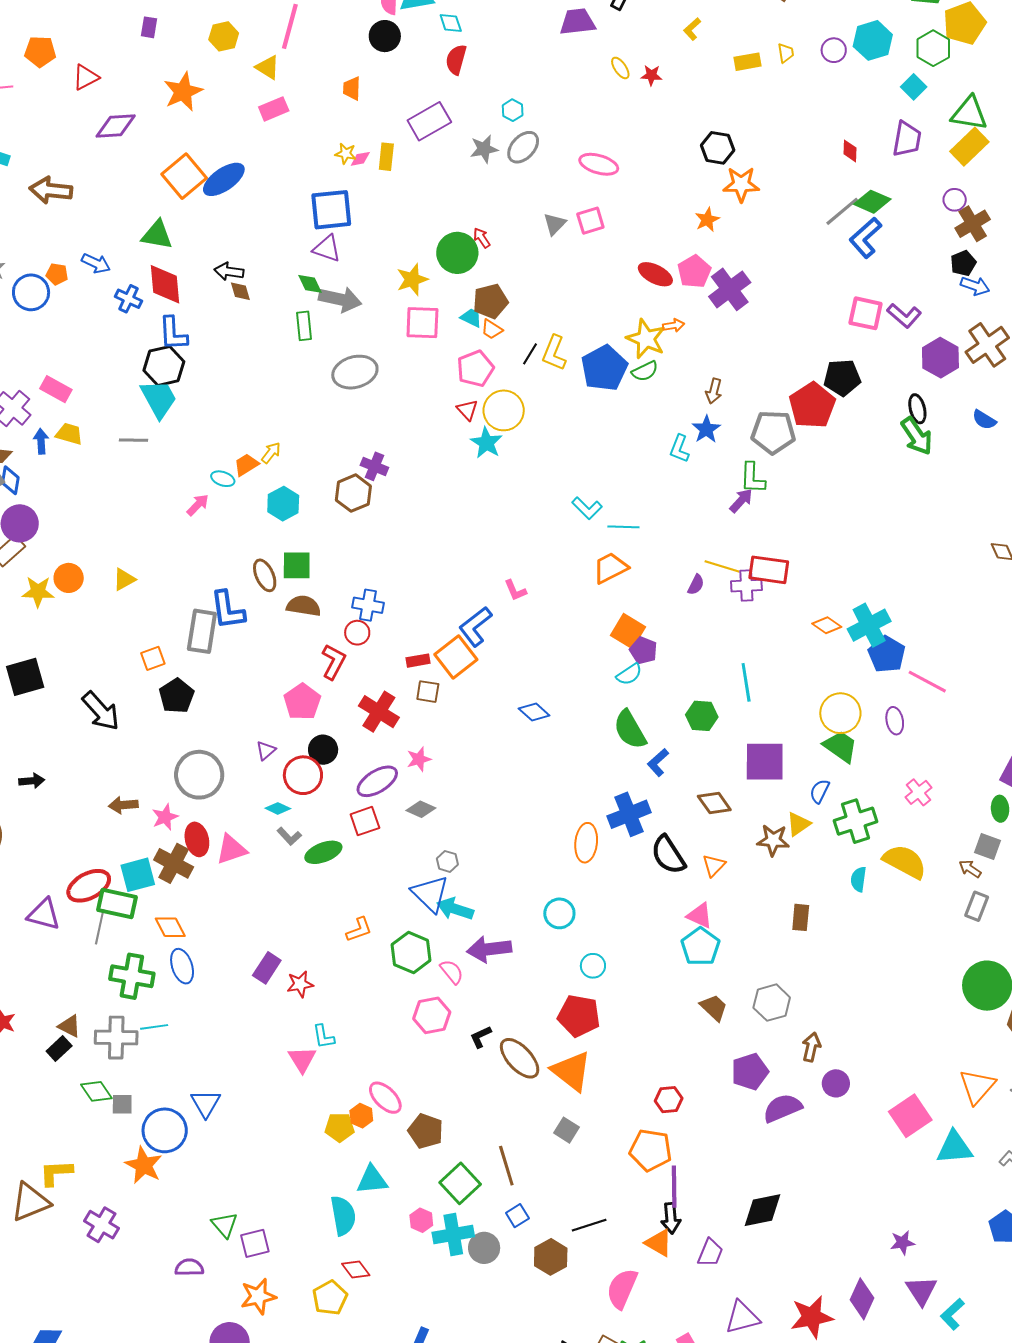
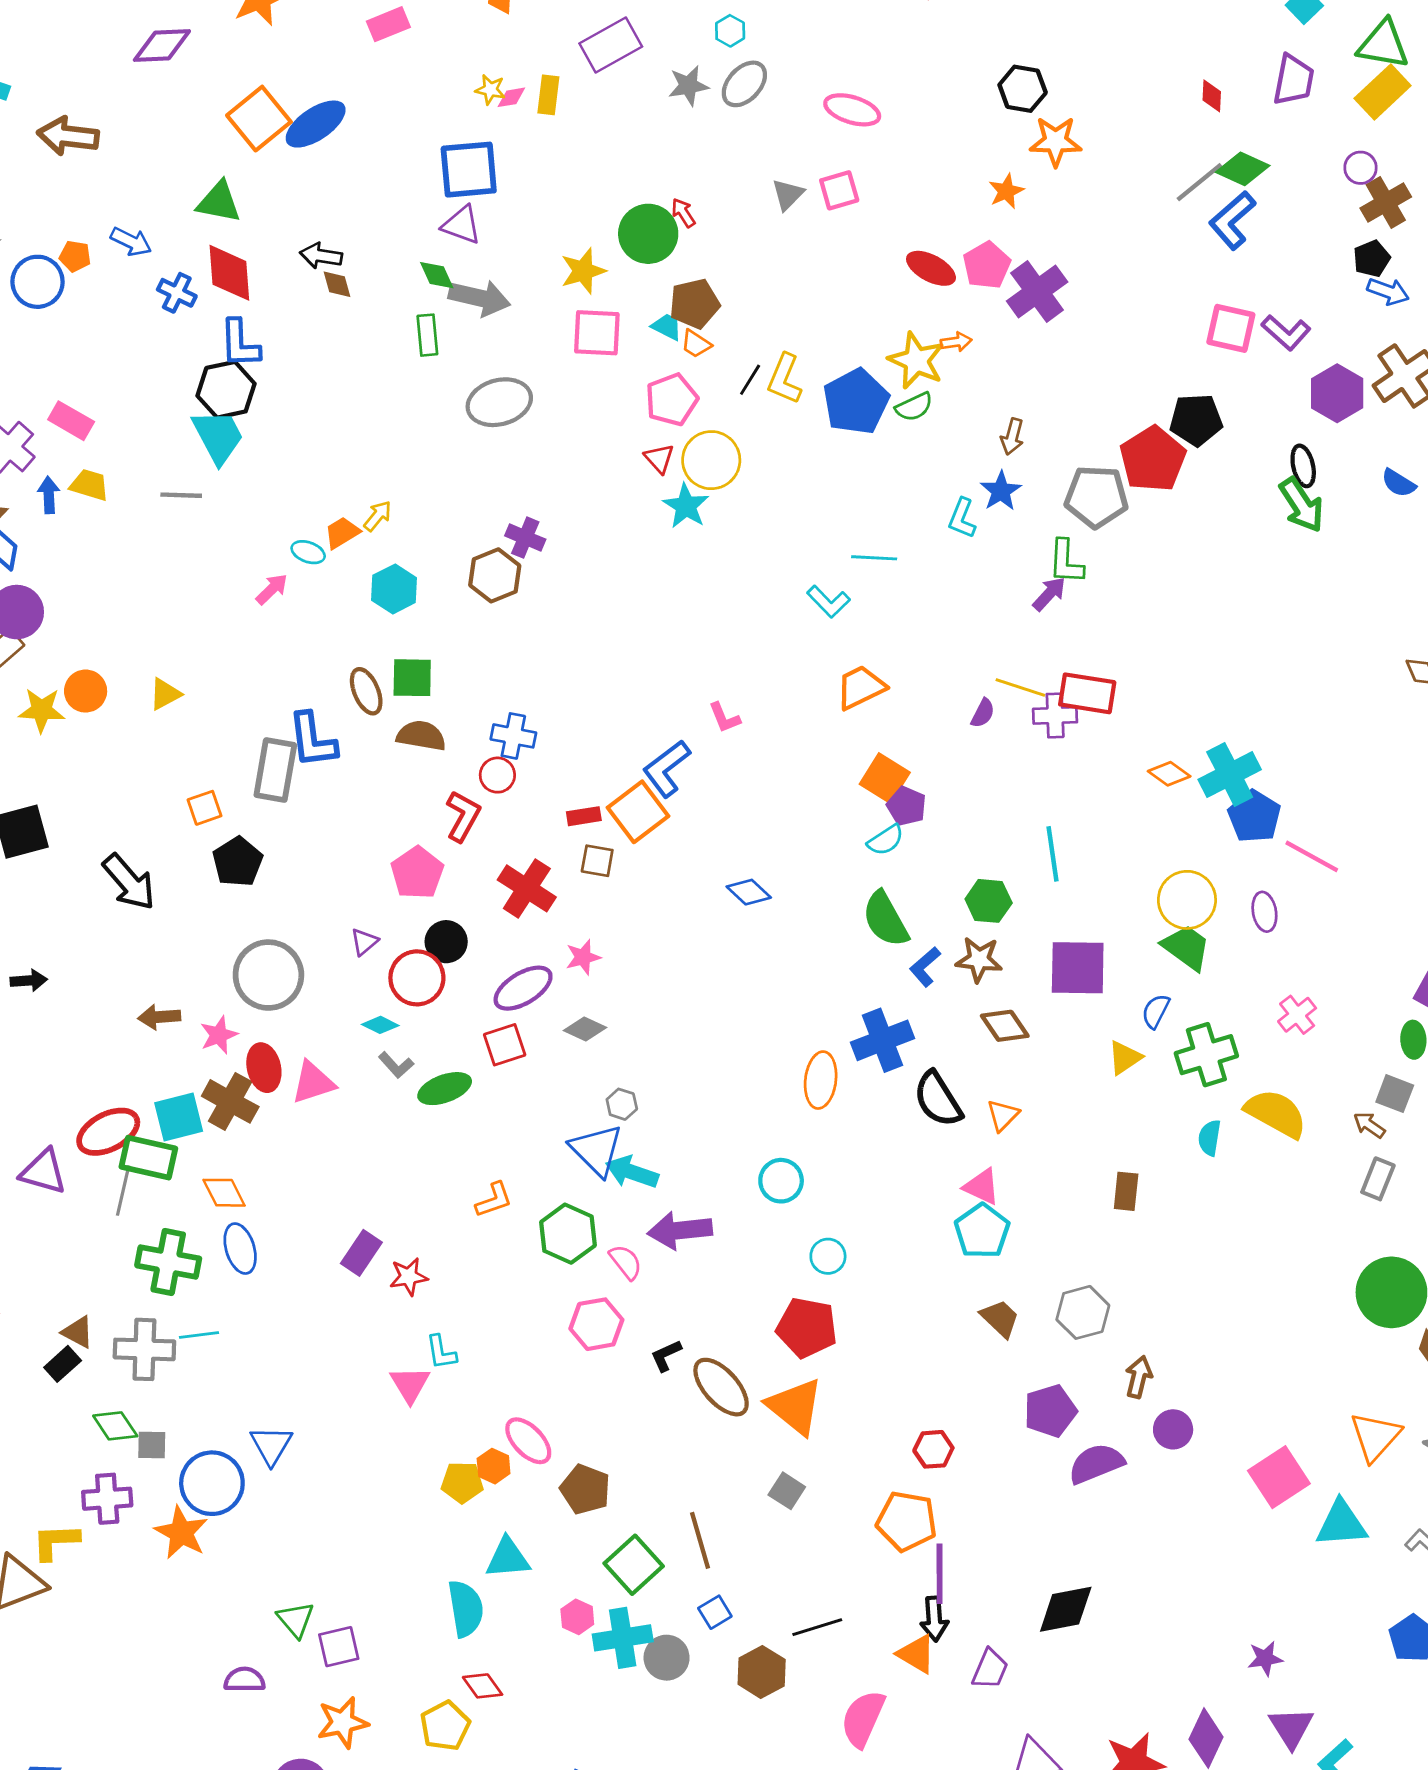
cyan line: (623, 527) -> (874, 558), moved
brown star: (773, 840) -> (979, 960), moved
purple cross: (102, 1225) -> (107, 1499), moved, turned -36

